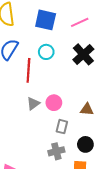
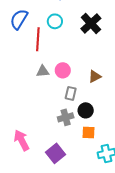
gray triangle: (33, 103) -> (43, 71), turned 32
brown triangle: (87, 109) -> (95, 76), turned -32
black circle: (85, 144) -> (86, 110), moved

